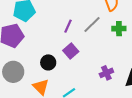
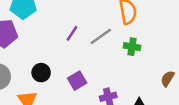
purple square: (71, 51) -> (77, 81), moved

